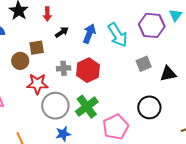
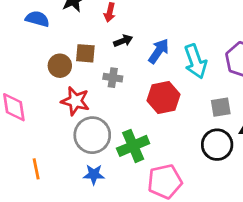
gray cross: (64, 68) -> (113, 78), moved
red hexagon: (88, 70) -> (164, 97), moved
black circle: (149, 107) -> (217, 145), moved

